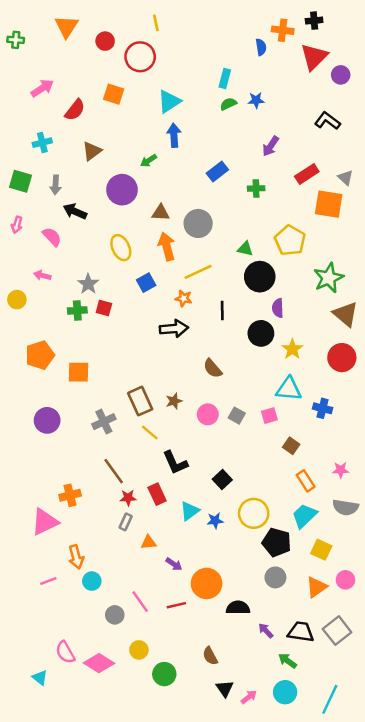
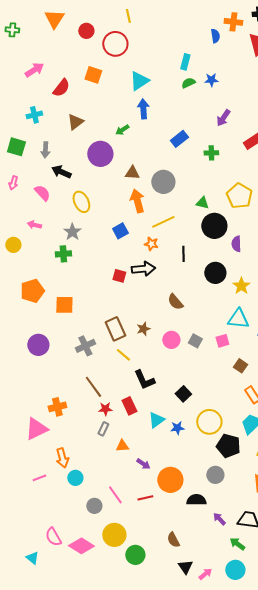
yellow ellipse: (121, 248) -> (81, 202), moved
red square: (104, 308) -> (119, 276), moved
purple semicircle: (278, 308) -> (236, 244), moved
gray circle: (275, 577) -> (215, 475), moved
yellow circle: (139, 650) -> (114, 535), size x1.5

